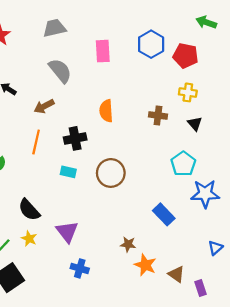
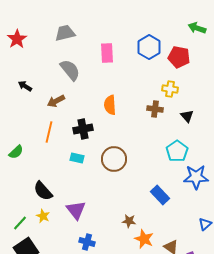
yellow cross: (188, 92) -> (170, 89), moved

